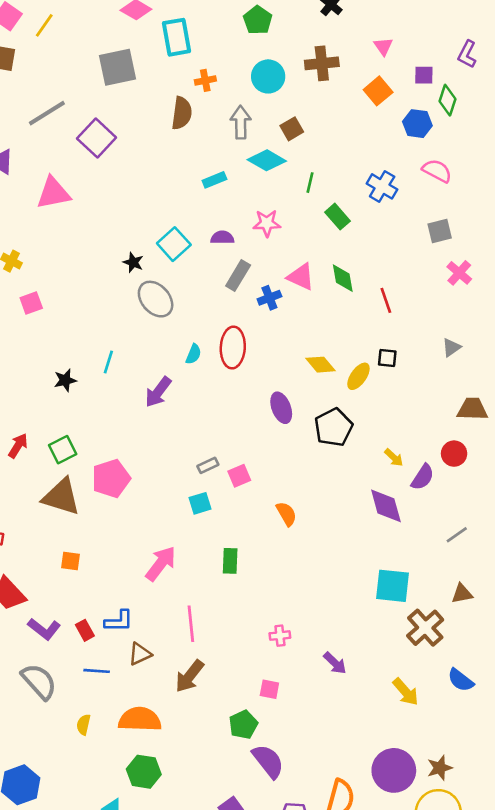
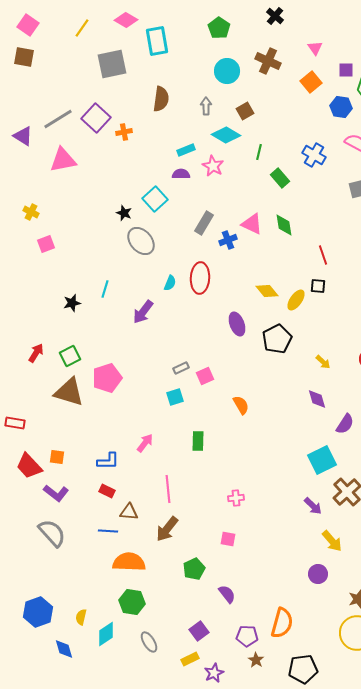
yellow line: (44, 25) -> (82, 28), moved
brown cross: (322, 63) -> (268, 61), turned 30
orange cross: (205, 80) -> (124, 132), moved
gray line: (47, 113) -> (58, 119), moved
gray arrow: (241, 122) -> (206, 106), size x0.7
pink star: (267, 223) -> (213, 166), moved, turned 30
purple semicircle: (222, 238) -> (181, 174), moved
red line: (386, 300) -> (323, 255), moved
purple semicircle: (423, 477) -> (345, 424), moved
purple diamond: (386, 506) -> (317, 399), size x0.7
orange square: (70, 561) -> (57, 457), moved
pink arrow: (161, 564) -> (145, 443), size x0.7
cyan square: (393, 586) -> (322, 460), turned -32
blue L-shape: (119, 621) -> (108, 461), moved
red rectangle: (85, 630) -> (107, 491), moved, turned -35
brown triangle: (140, 654) -> (129, 512), turned 30
purple arrow: (335, 663) -> (313, 506), moved
blue line: (97, 671) -> (108, 531), moved
yellow semicircle: (84, 725) -> (81, 617), moved
green pentagon: (243, 725) -> (194, 569), moved
purple semicircle: (268, 761) -> (227, 594), size x0.7
purple circle: (394, 770) -> (318, 574), moved, size x0.6

